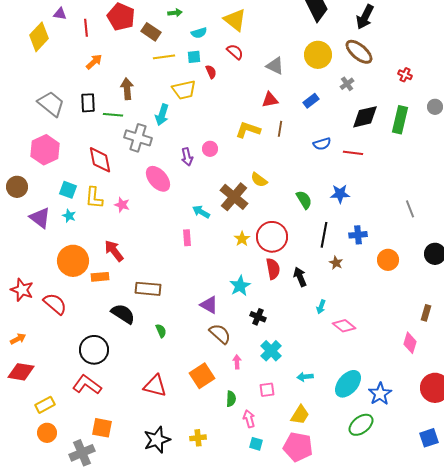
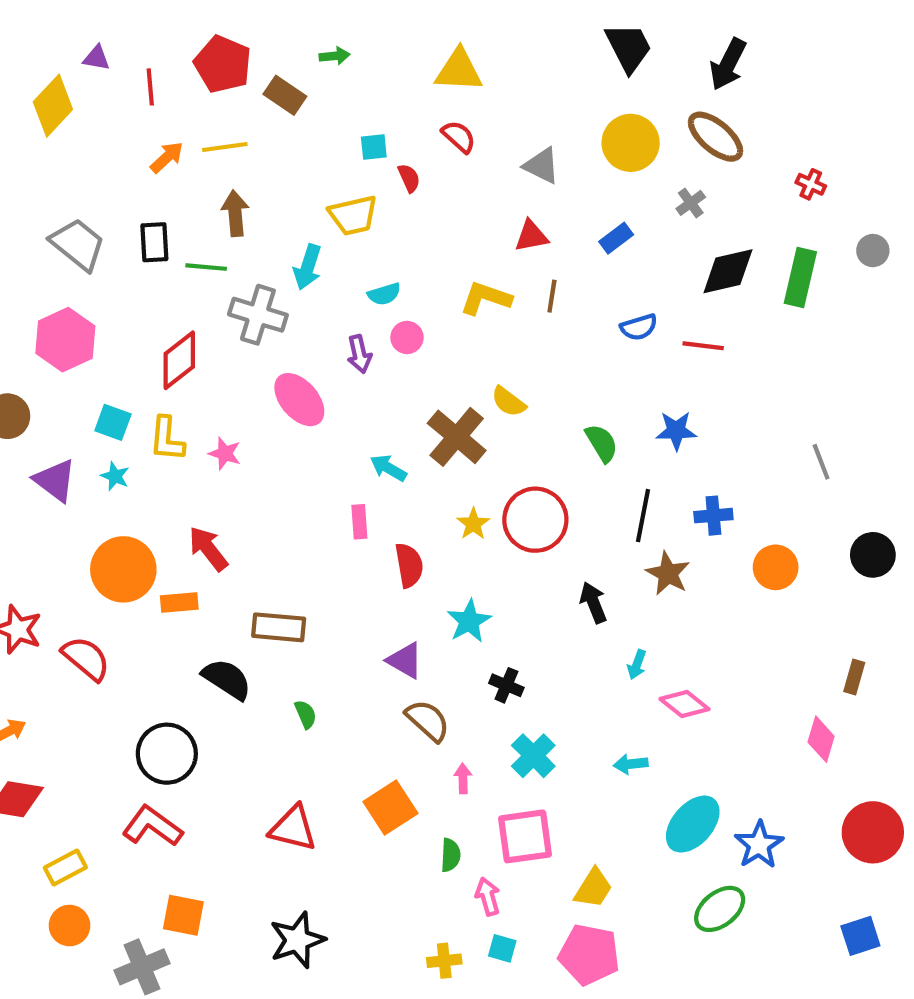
yellow triangle: (235, 20) -> (459, 70), turned -35
cyan semicircle: (199, 33) -> (384, 294), moved
yellow line: (164, 57) -> (225, 147), moved
red diamond: (100, 160) -> (179, 360), turned 64
brown star: (336, 263) -> (668, 574), size x1.5
red semicircle: (273, 269) -> (409, 565), moved
cyan arrow: (305, 377) -> (631, 764), moved
pink square: (267, 390) -> (525, 836), size x1.8
yellow cross: (198, 438) -> (444, 961), moved

